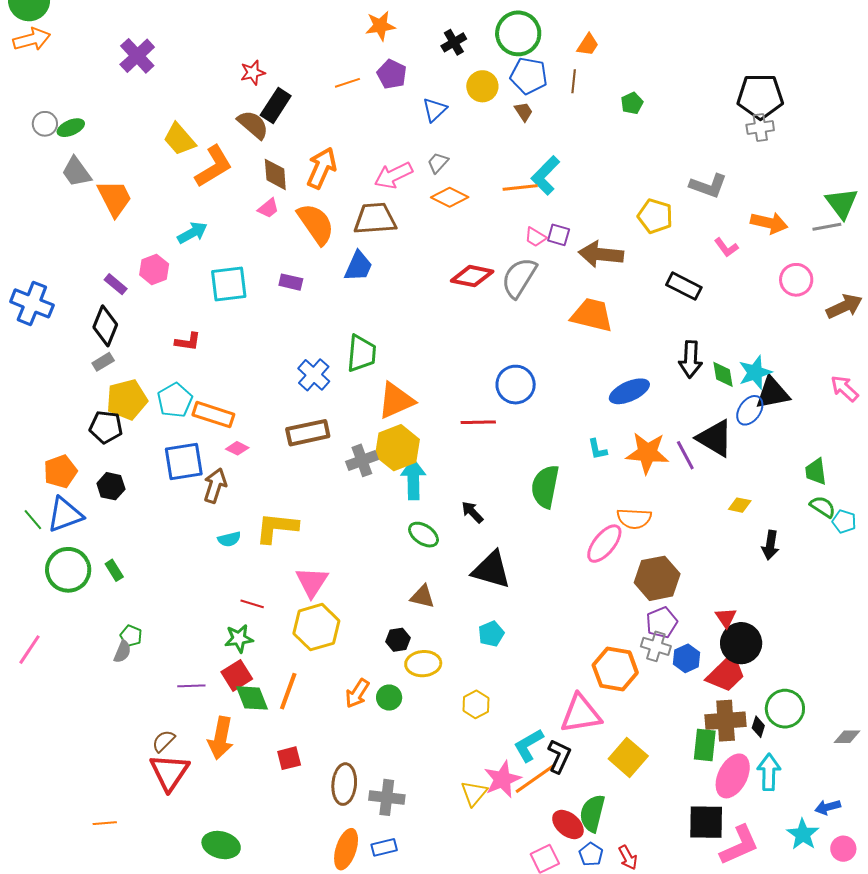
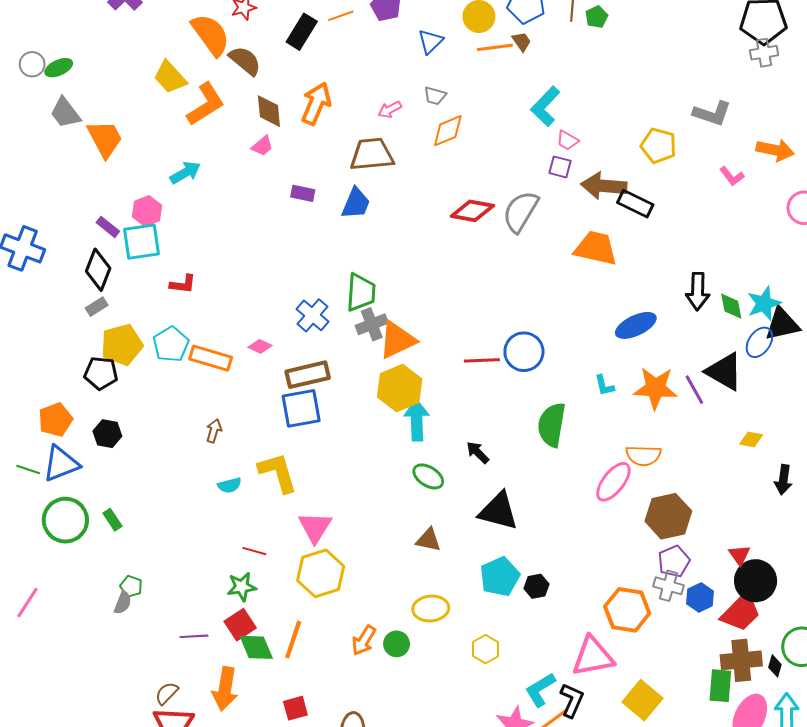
green pentagon: (632, 103) -> (597, 17), moved
black rectangle: (276, 105) -> (302, 32), moved
gray trapezoid: (438, 163) -> (435, 96), turned -115
pink arrow: (393, 175) -> (390, 110), size x0.6
orange line: (520, 188) -> (495, 47), moved
orange diamond: (450, 197) -> (448, 131), turned -48
orange semicircle: (316, 224) -> (211, 35), moved
pink trapezoid: (535, 237) -> (567, 140), moved
purple rectangle: (291, 282) -> (303, 193), moved
cyan square: (229, 284) -> (141, 242), moved
black rectangle: (684, 286) -> (635, 204), moved
blue circle: (516, 385) -> (524, 352), moved
pink diamond: (237, 448) -> (260, 346), moved
gray cross: (362, 460) -> (372, 324), moved
blue square: (184, 462) -> (301, 408), moved
brown arrow: (215, 486) -> (214, 431), size x0.7
green line: (33, 520) -> (28, 470), turned -30
yellow L-shape: (277, 528) -> (278, 473), turned 69
cyan pentagon: (491, 634) -> (500, 577), size x1.5
black hexagon: (398, 640) -> (536, 586), moved

